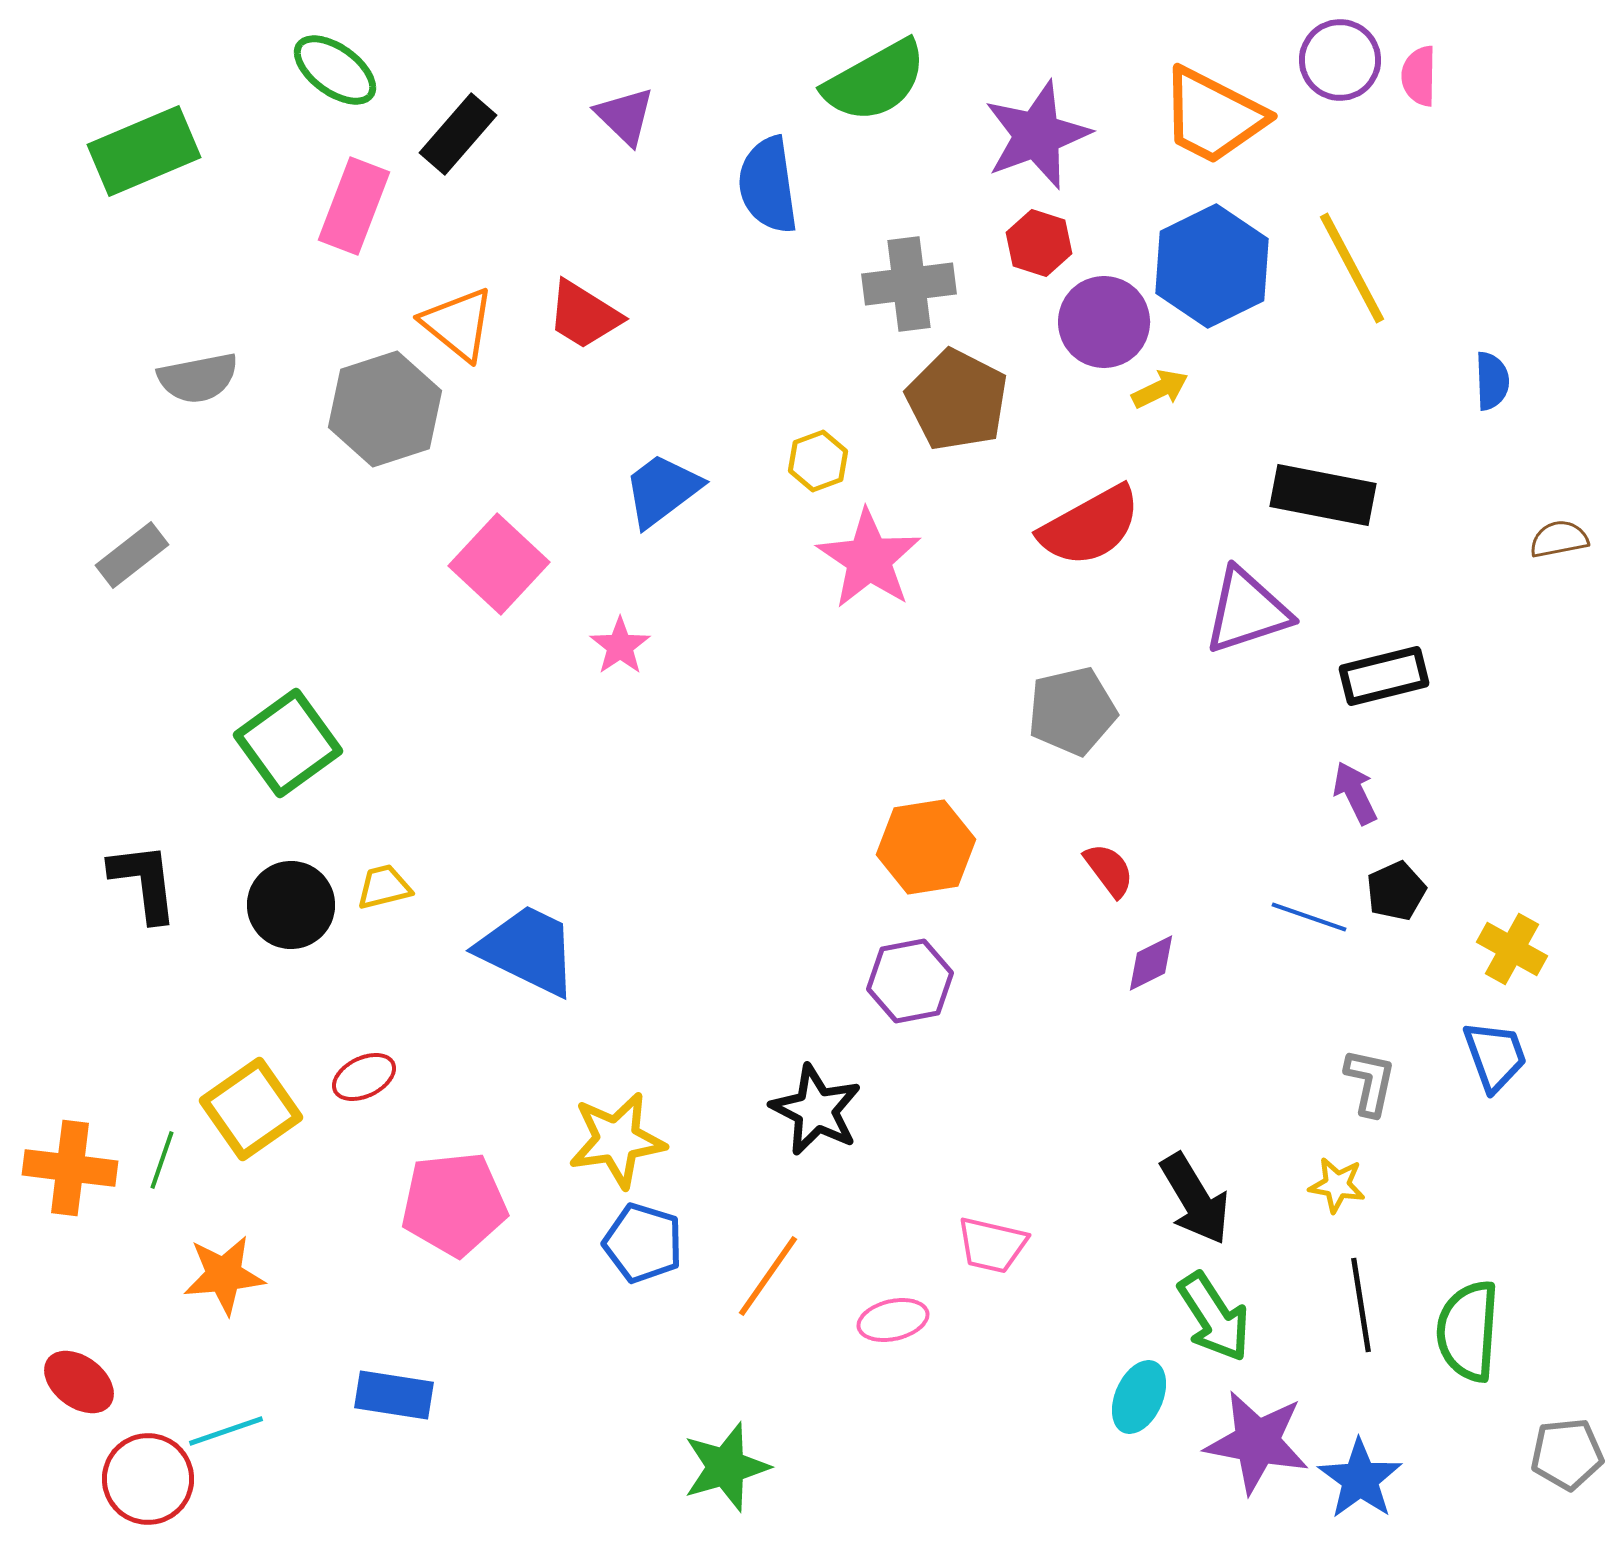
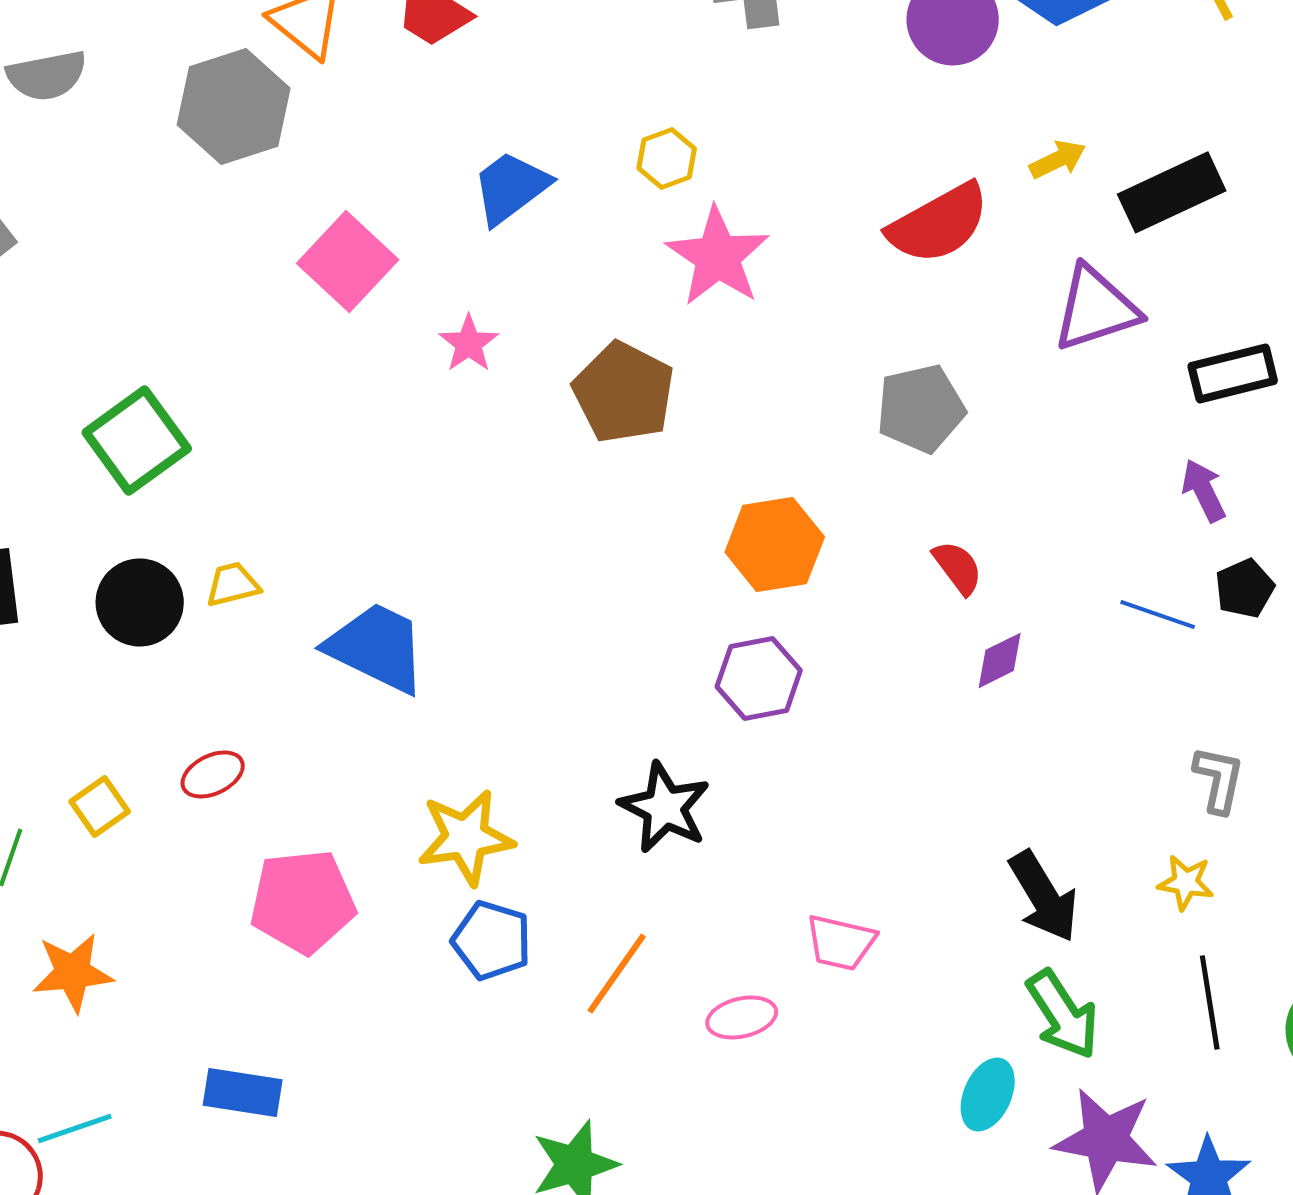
yellow arrow: (1160, 389) -> (1058, 159), moved
brown pentagon: (957, 400) -> (624, 392), moved
black rectangle: (1323, 495) -> (1172, 192), turned -36
yellow square: (251, 1109) -> (100, 806), size x0.6

